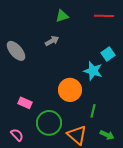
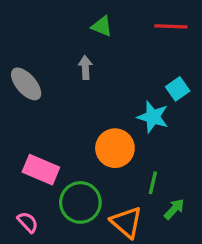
green triangle: (62, 16) -> (102, 26), turned 40
gray arrow: (52, 41) -> (85, 67), turned -64
pink rectangle: (25, 103) -> (41, 170), size x1.5
green arrow: (107, 135) -> (174, 209), moved, turned -72

